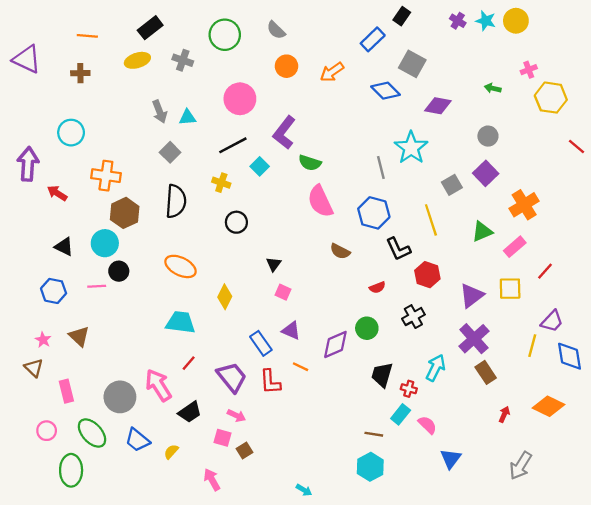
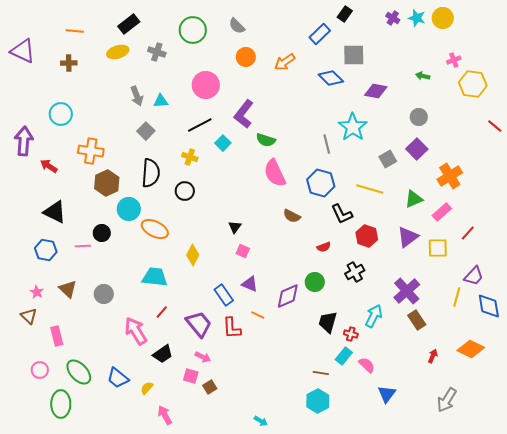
gray square: (412, 64) -> (354, 55), turned -30
yellow line: (431, 220) -> (370, 189), turned -56
black circle: (236, 222) -> (185, 191), moved
cyan circle: (105, 243) -> (129, 209), moved
black triangle: (64, 247) -> (55, 212), size x1.4
purple triangle: (472, 296) -> (408, 237), moved
gray circle: (120, 397) -> (104, 294), moved, size x0.7
pink arrow: (212, 480) -> (165, 415), moved

